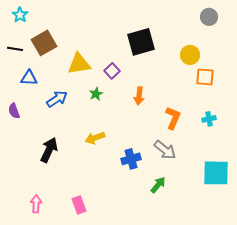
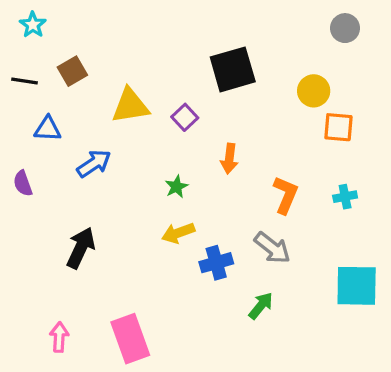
brown square: (44, 43) -> (72, 71), size x0.7
green star: (96, 94) -> (177, 187), moved
yellow arrow: (95, 138) -> (178, 233), moved
pink rectangle: (79, 205) -> (130, 339), size x1.6

